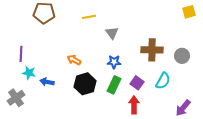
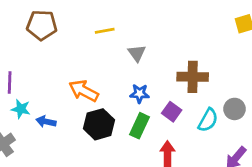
gray circle: (182, 56) -> (235, 109), moved
orange arrow: (74, 60) -> (84, 91), size x1.5
purple square: (137, 83) -> (172, 112), moved

